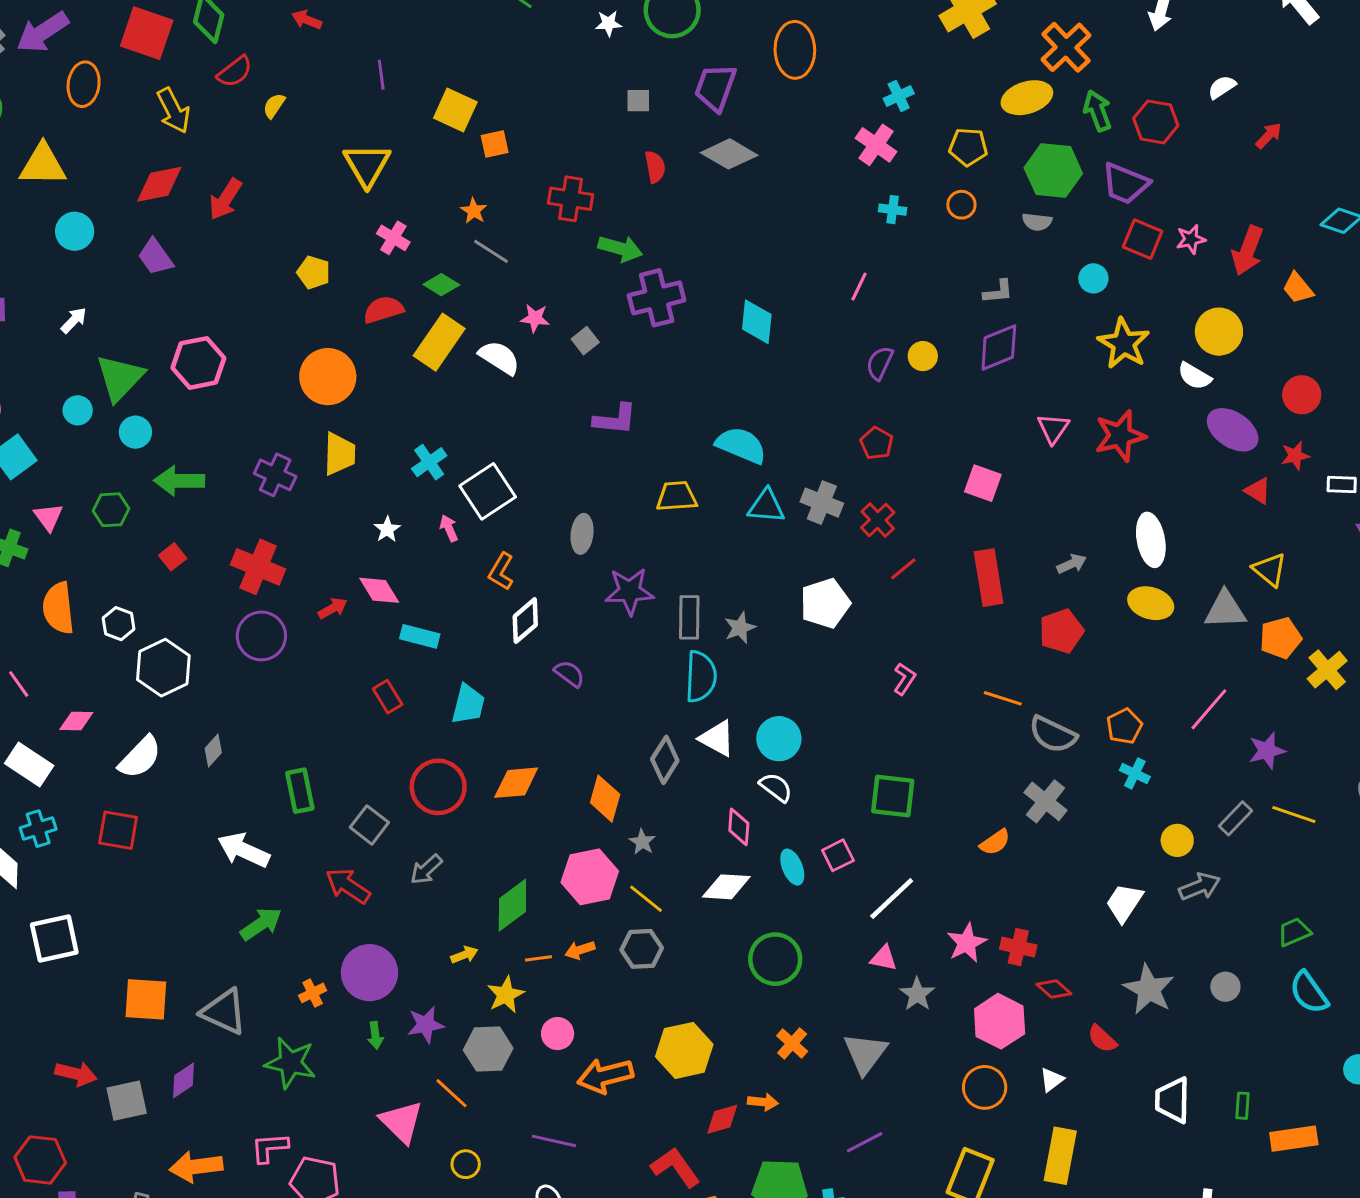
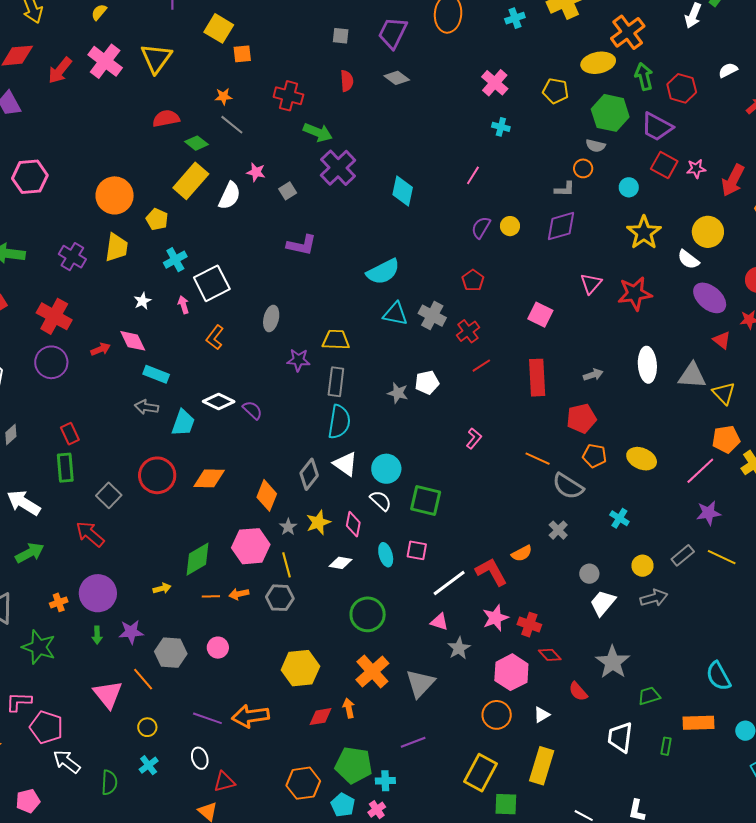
cyan cross: (899, 96) -> (515, 18), moved
gray diamond: (729, 154) -> (397, 78), size x0.7
orange circle: (961, 205) -> (583, 168), moved
orange star: (474, 211) -> (223, 97), turned 30
pink cross: (393, 238) -> (105, 61), moved, size x1.6
yellow pentagon: (314, 272) -> (157, 219), moved
purple cross: (657, 298) -> (338, 168), turned -36
red semicircle: (383, 310) -> (166, 118), moved
white semicircle: (499, 358) -> (230, 196), turned 76
cyan semicircle: (741, 445) -> (383, 272), turned 124
yellow trapezoid: (677, 496) -> (336, 340), moved
purple star: (630, 591) -> (298, 360), size x0.7
white pentagon: (825, 603) -> (427, 382), size x0.7
yellow ellipse: (1151, 603) -> (642, 459), moved
gray triangle: (1225, 610) -> (692, 376), moved
white diamond: (525, 621) -> (219, 401), moved, turned 60
gray star: (740, 628) -> (398, 393), moved, turned 30
red rectangle: (388, 697) -> (70, 434), moved
pink line: (1209, 709) -> (700, 471), moved
orange pentagon: (1124, 726) -> (595, 456), moved, turned 30
green square: (893, 796) -> (426, 500), moved
gray cross: (1045, 801) -> (558, 530), size x0.7
pink square: (838, 855) -> (417, 550), turned 30
gray arrow: (426, 869) -> (146, 407), moved, turned 45
white diamond: (726, 887) -> (340, 563), size x0.7
yellow line: (646, 899) -> (286, 565), turned 30
green trapezoid: (1294, 932) -> (649, 696), moved
gray circle: (1225, 987) -> (589, 574), moved
yellow star: (506, 995) -> (318, 522), moved
orange cross: (792, 1043) -> (372, 672), size x1.6
orange arrow: (605, 1076) -> (251, 716), moved
orange arrow: (763, 1102) -> (349, 708), turned -114
orange rectangle: (1294, 1139) -> (698, 723), moved
red L-shape: (675, 1167) -> (491, 572), moved

